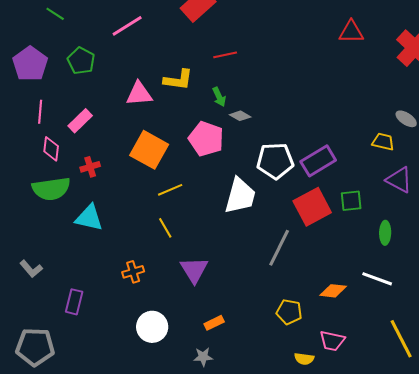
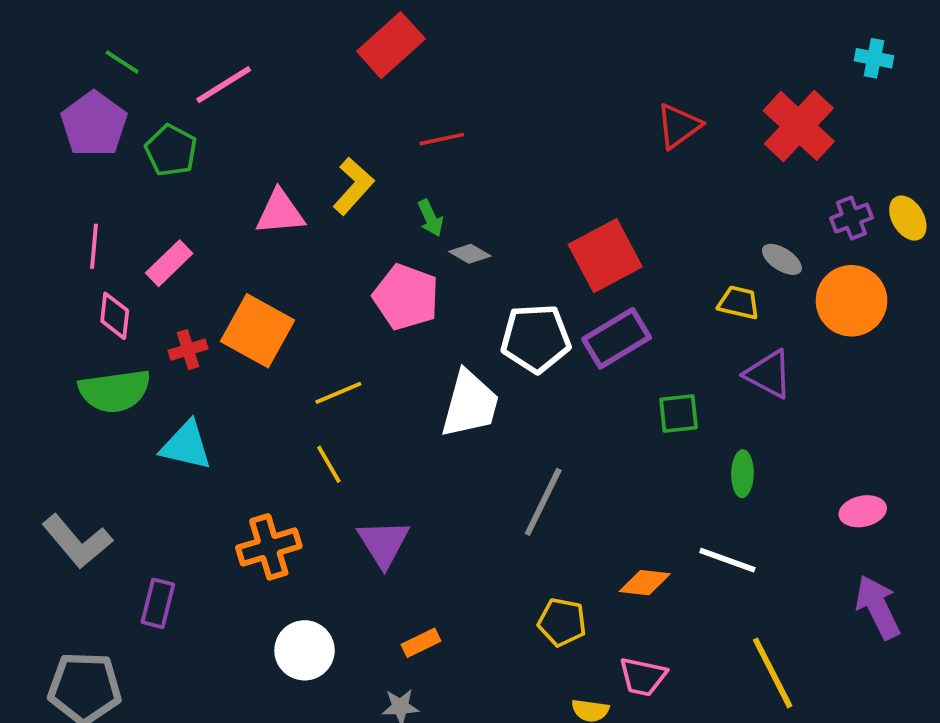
pink line: (127, 26) -> (224, 85), moved
red triangle: (351, 32) -> (679, 126), moved, turned -36
purple pentagon: (30, 64) -> (94, 124), moved
yellow L-shape: (178, 80) -> (353, 186), turned -56
orange square: (149, 150) -> (258, 331), moved
red square: (312, 207) -> (605, 256), moved
gray L-shape: (31, 269) -> (77, 541), size x1.6
orange cross: (133, 272) -> (269, 547), size x1.5

